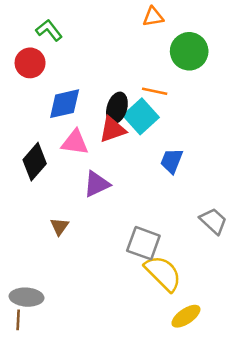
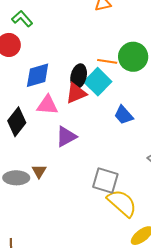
green circle: (189, 51) -> (133, 57), moved
blue trapezoid: (172, 161) -> (124, 115), turned -60
gray ellipse: (27, 297) -> (16, 178), moved

